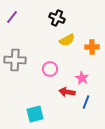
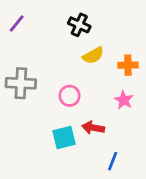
pink star: (82, 78) -> (124, 100), moved
blue line: (86, 102) -> (113, 161), moved
cyan square: (35, 114) -> (64, 137), moved

